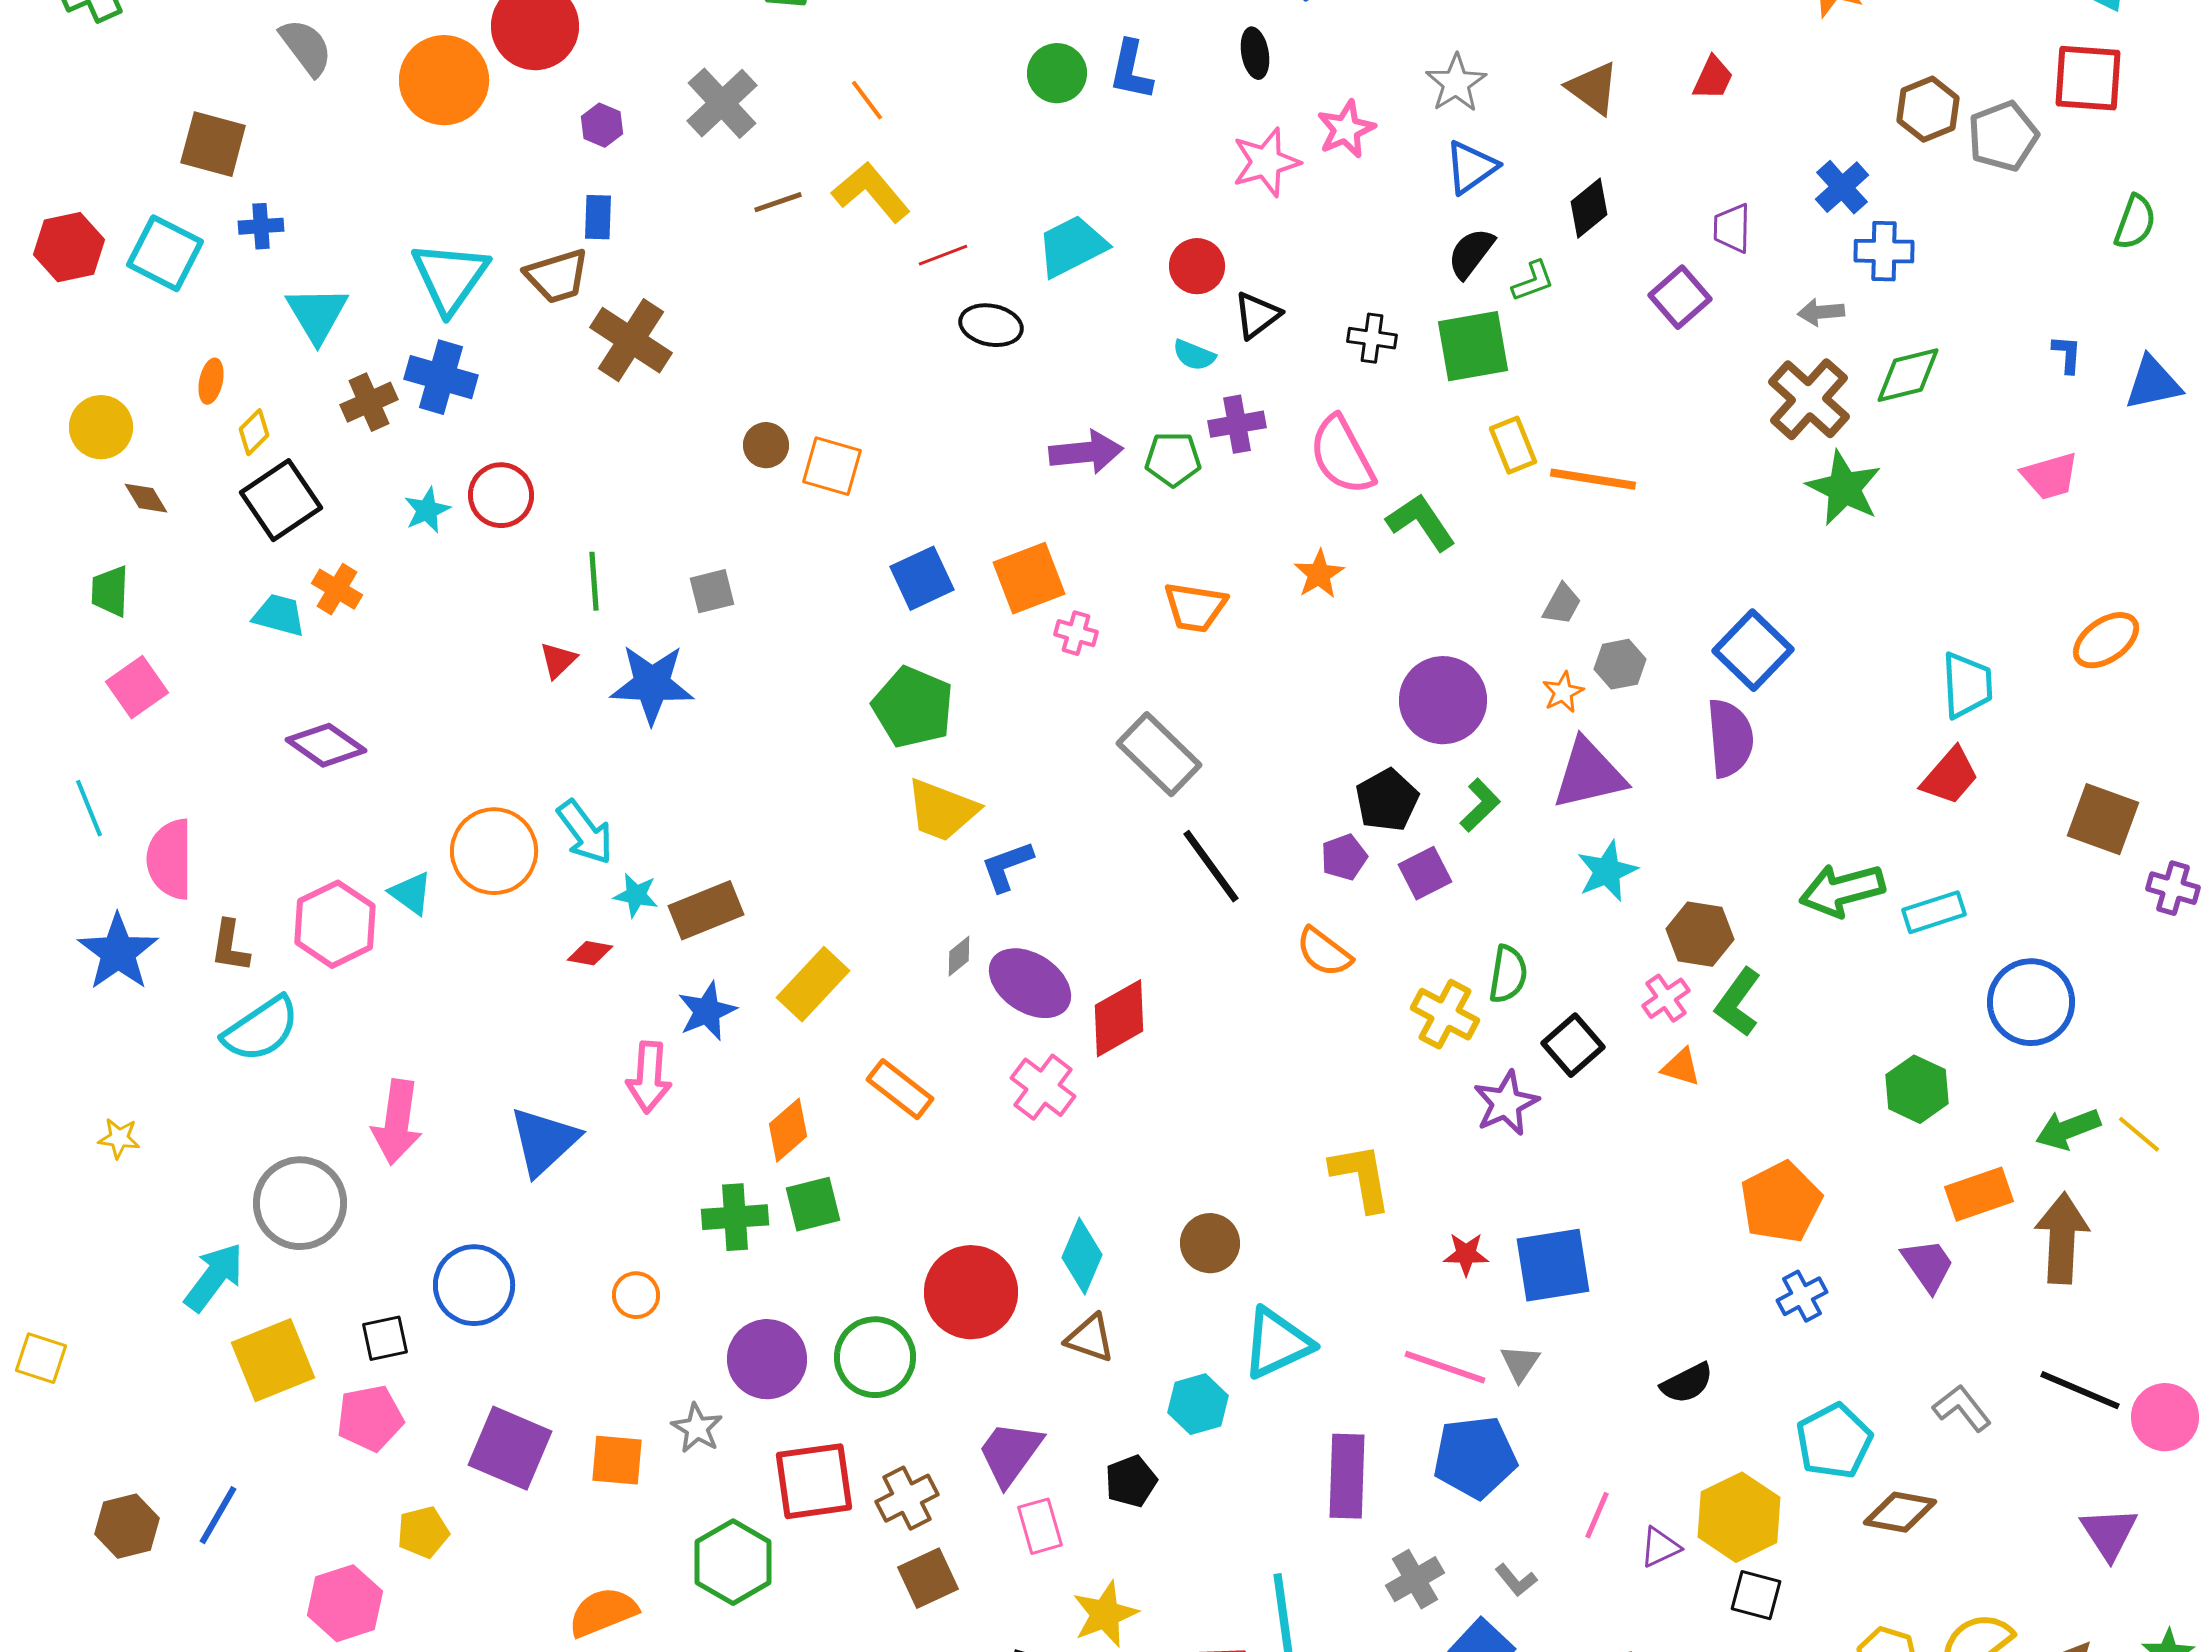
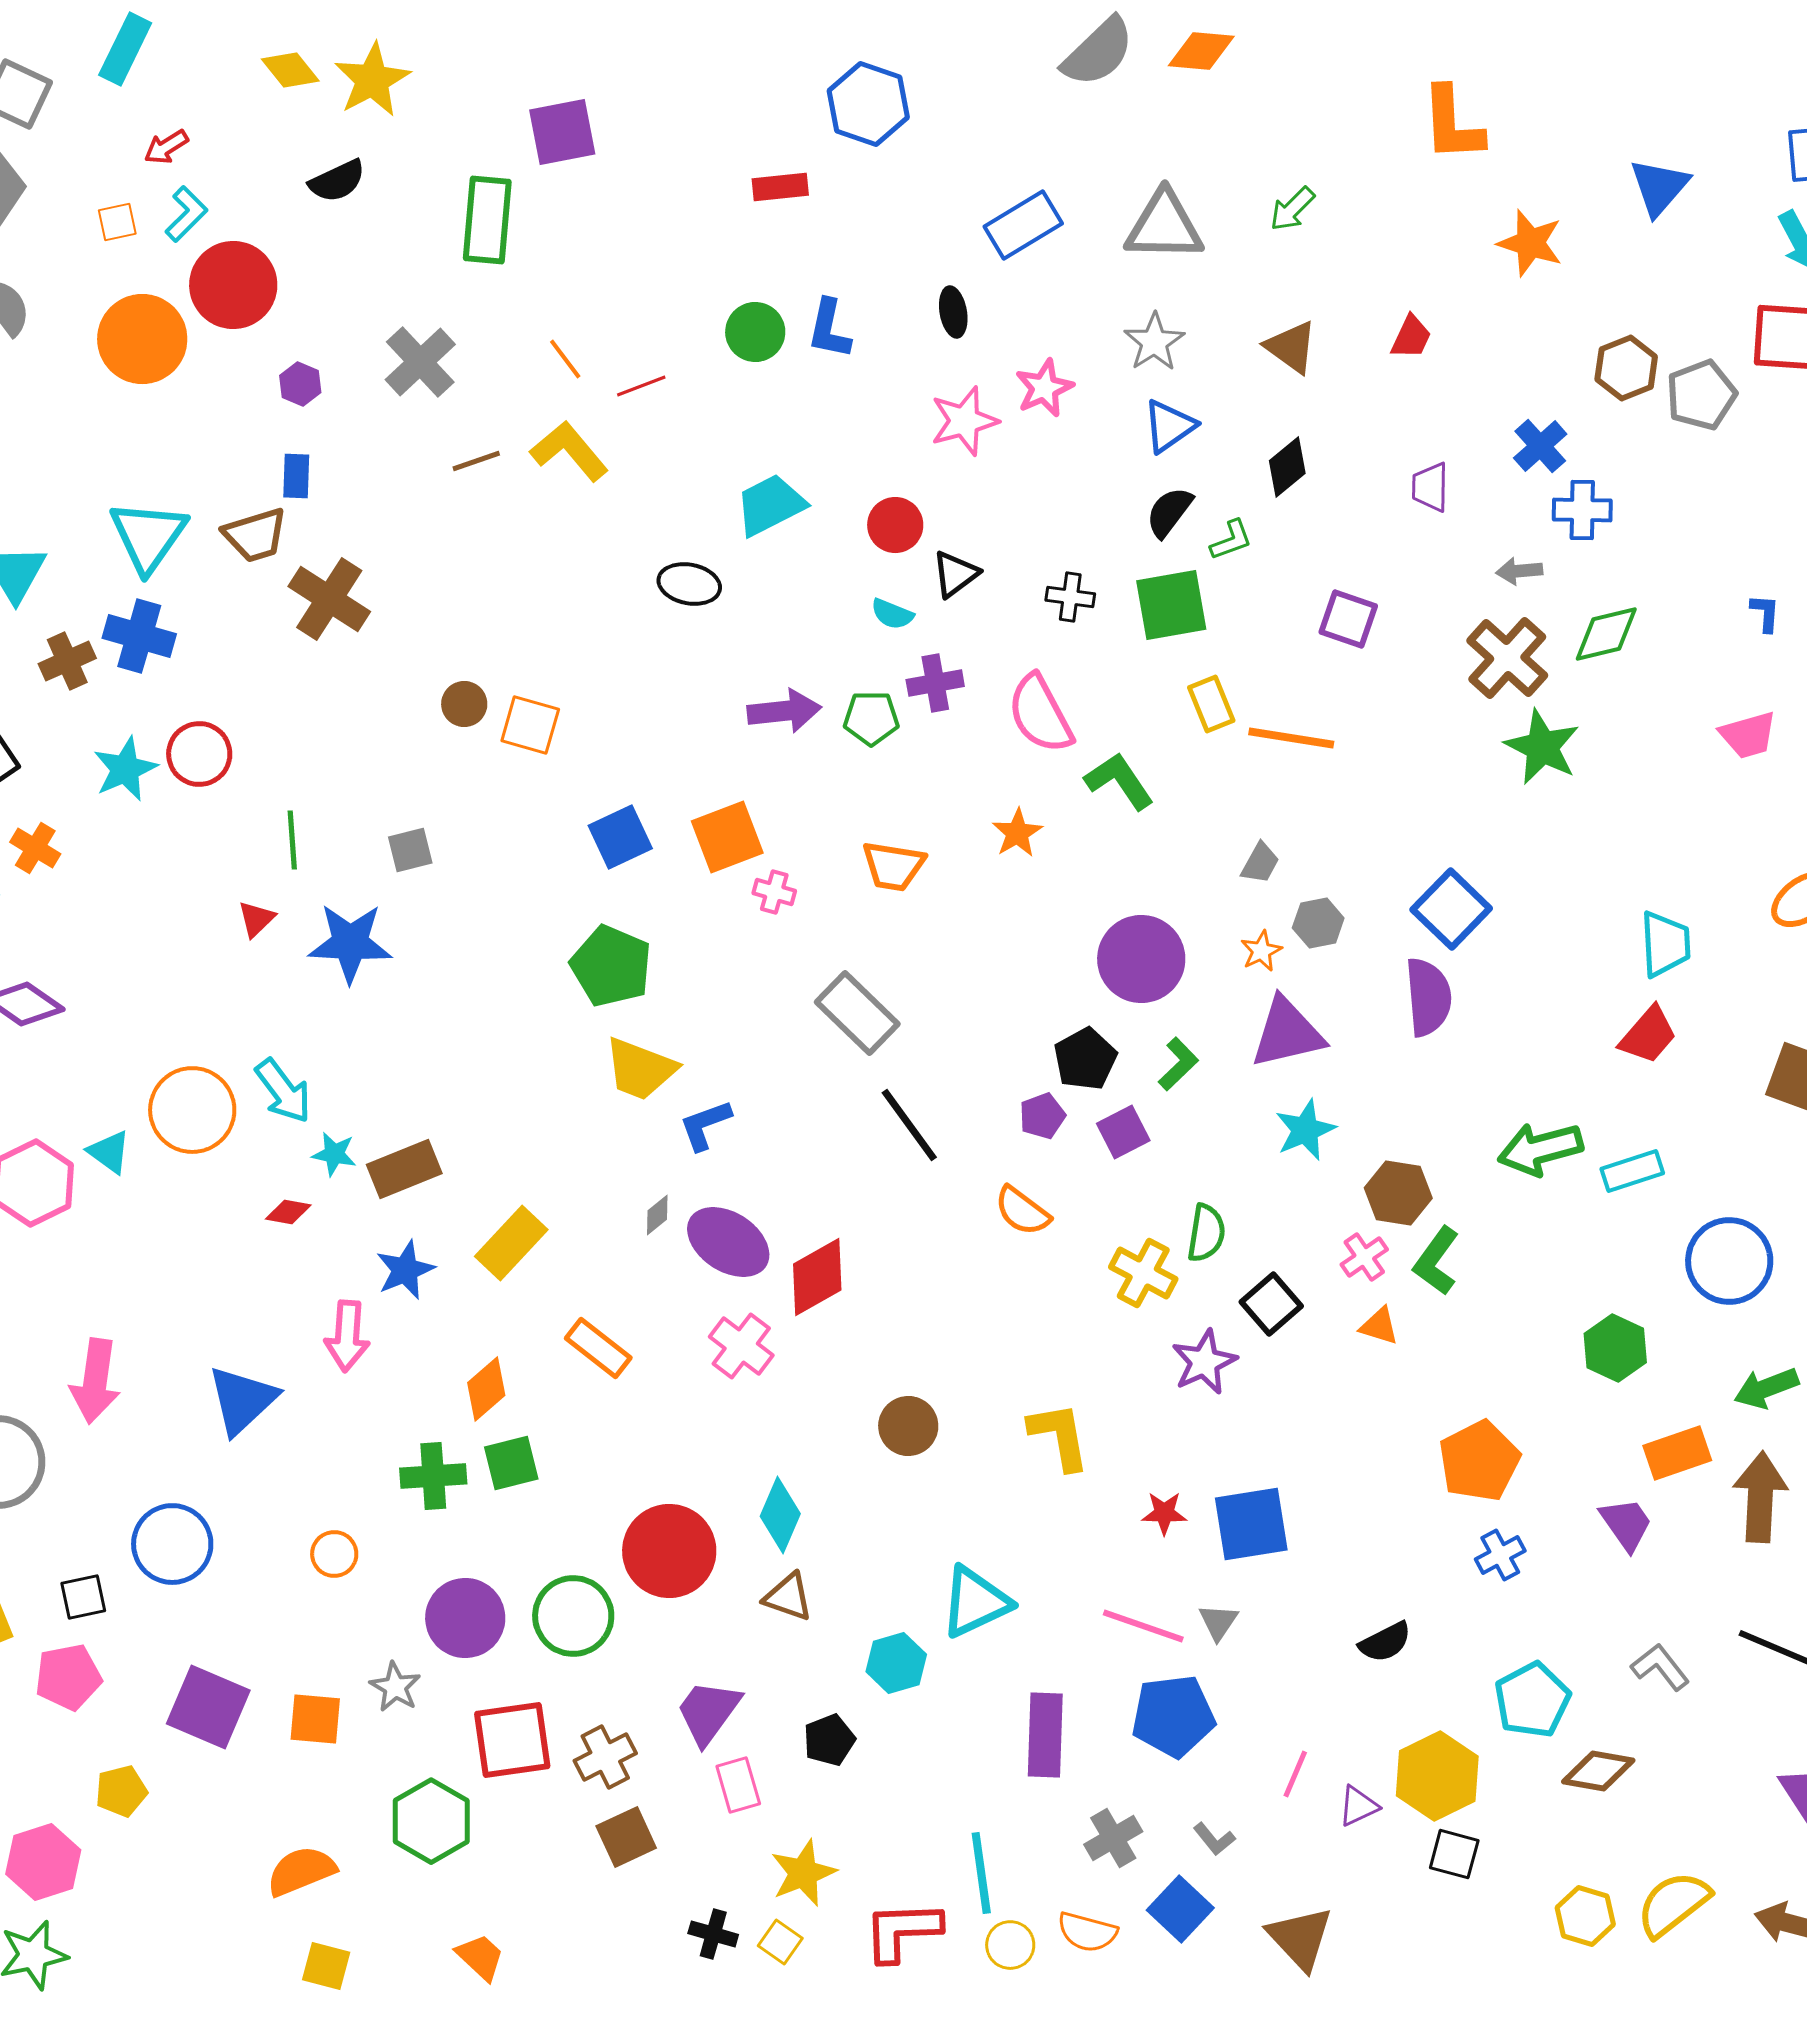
red line: (943, 255) -> (641, 386), moved
purple square: (1680, 297) -> (1348, 619), moved, turned -30
cyan star: (427, 510) -> (125, 769), size x1.4
brown circle: (1210, 1243) -> (908, 1426), moved

